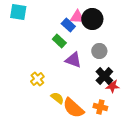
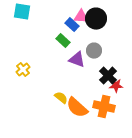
gray circle: (99, 51) -> (94, 51), moved
yellow cross: (37, 79) -> (23, 70), moved
orange cross: (100, 107) -> (104, 107), size x1.5

